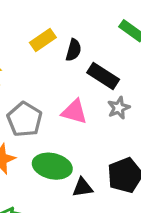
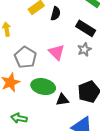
black rectangle: (103, 76) -> (86, 28), moved
pink triangle: (74, 112) -> (57, 52), turned 30

